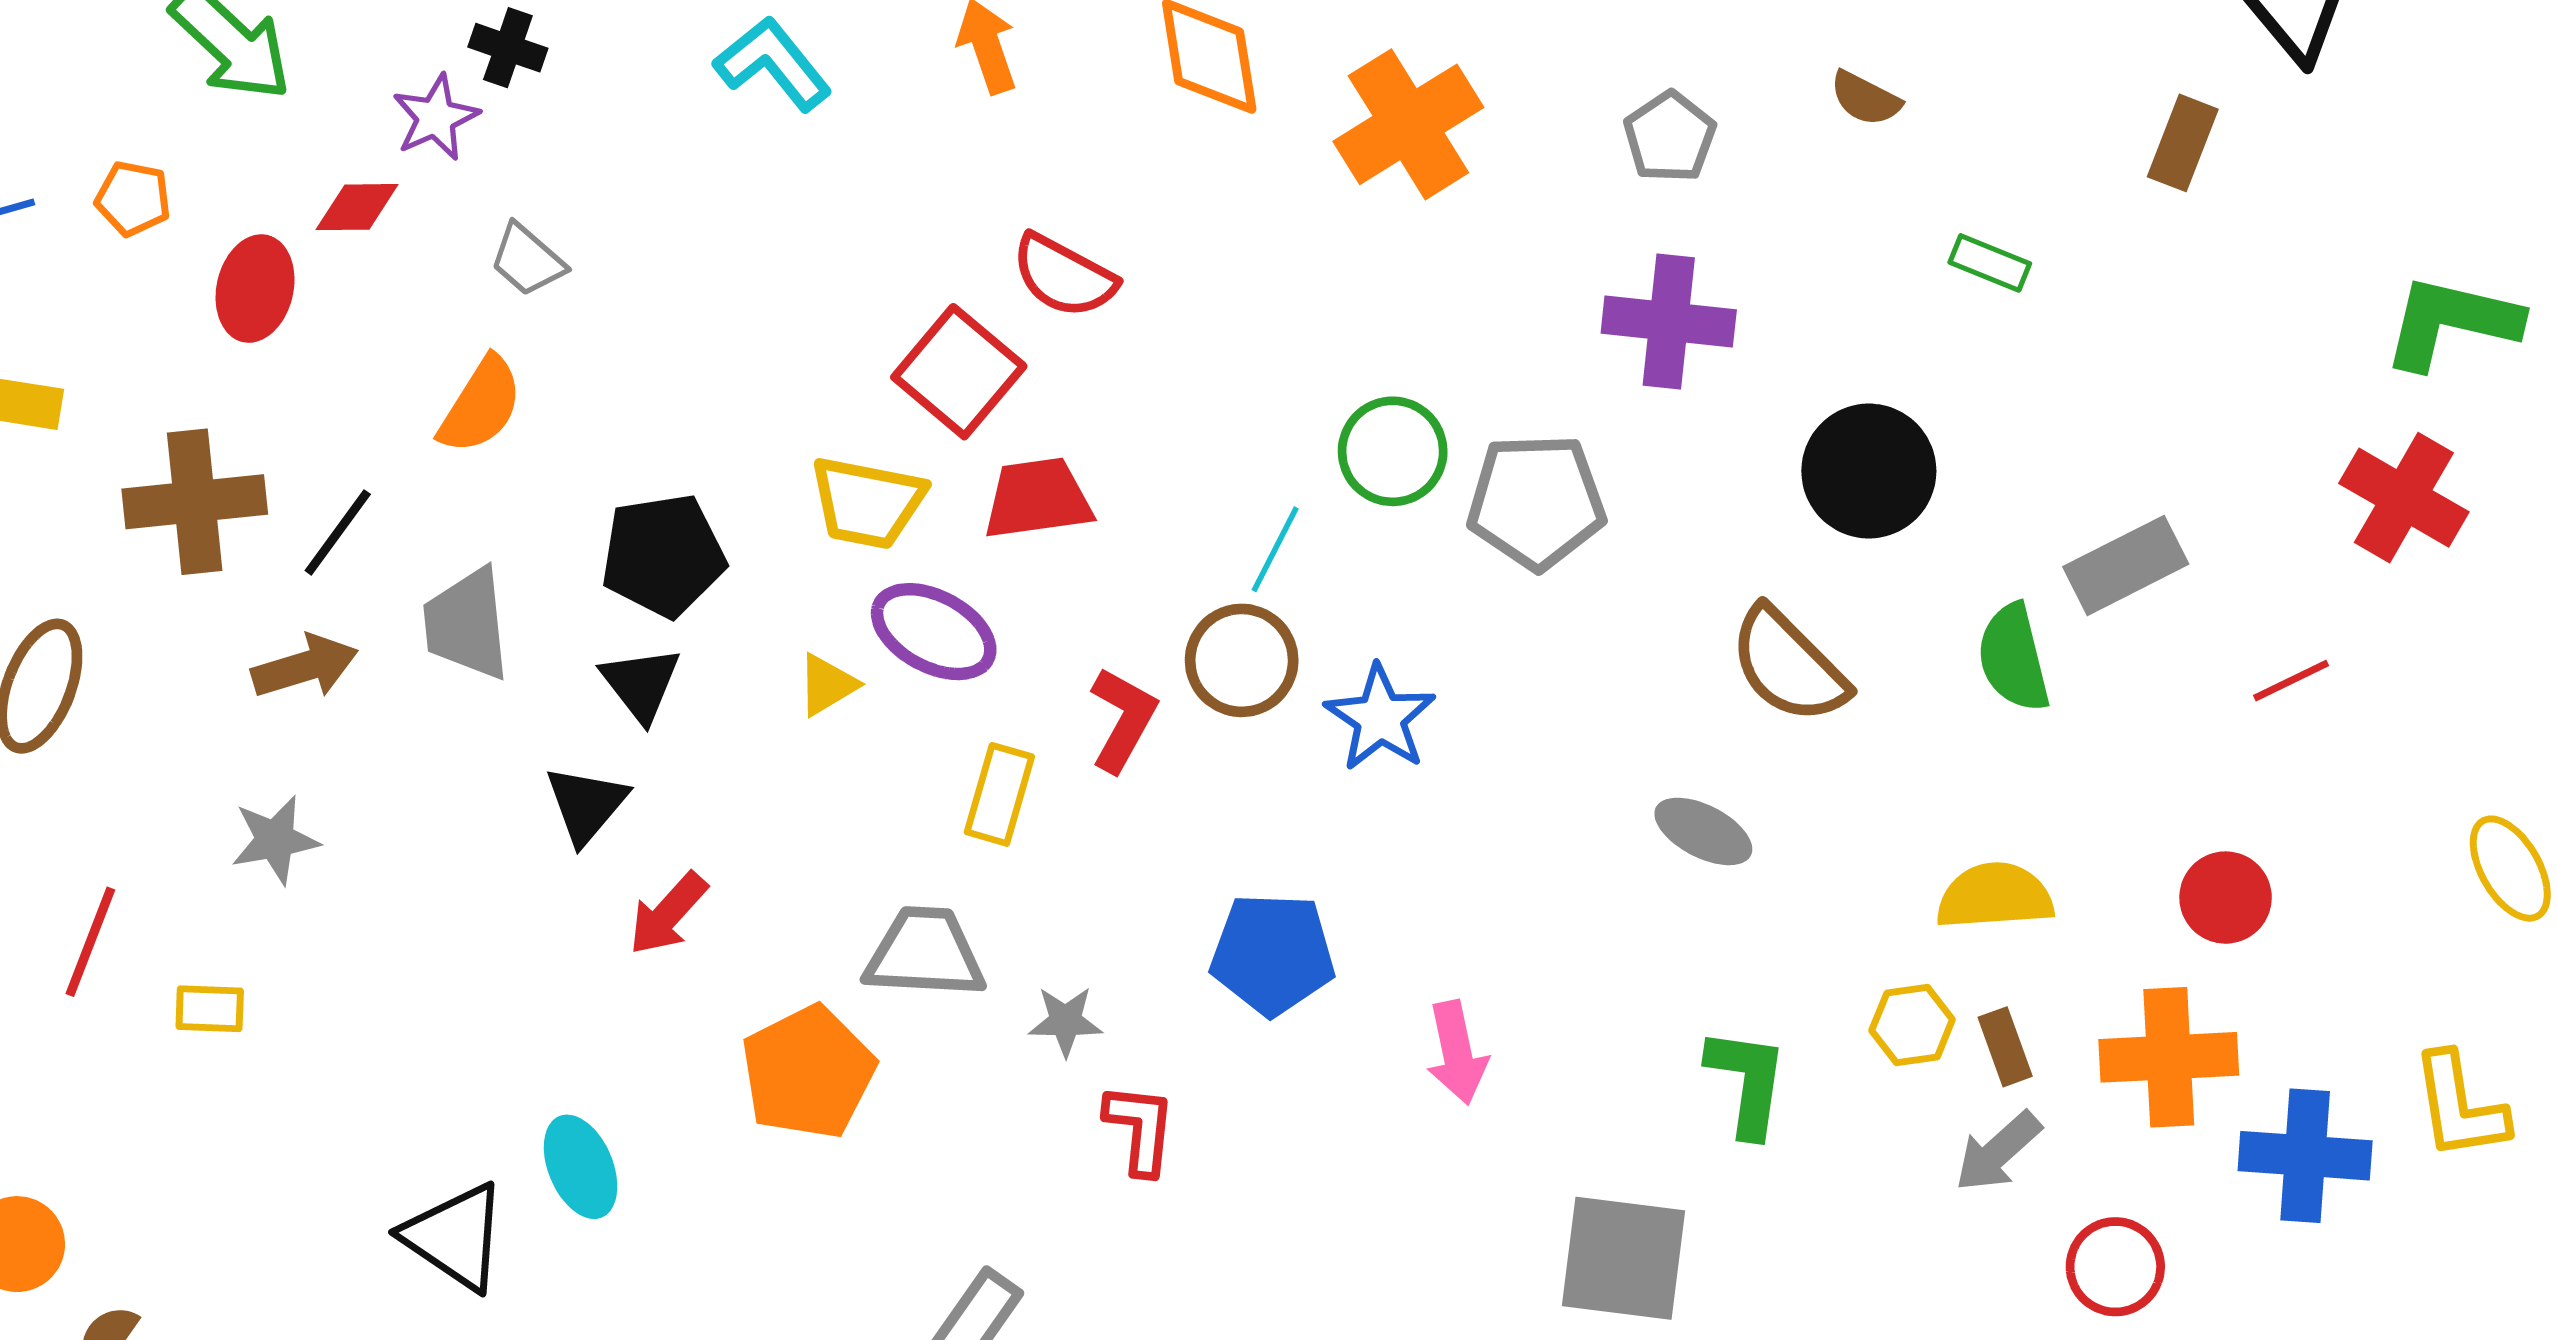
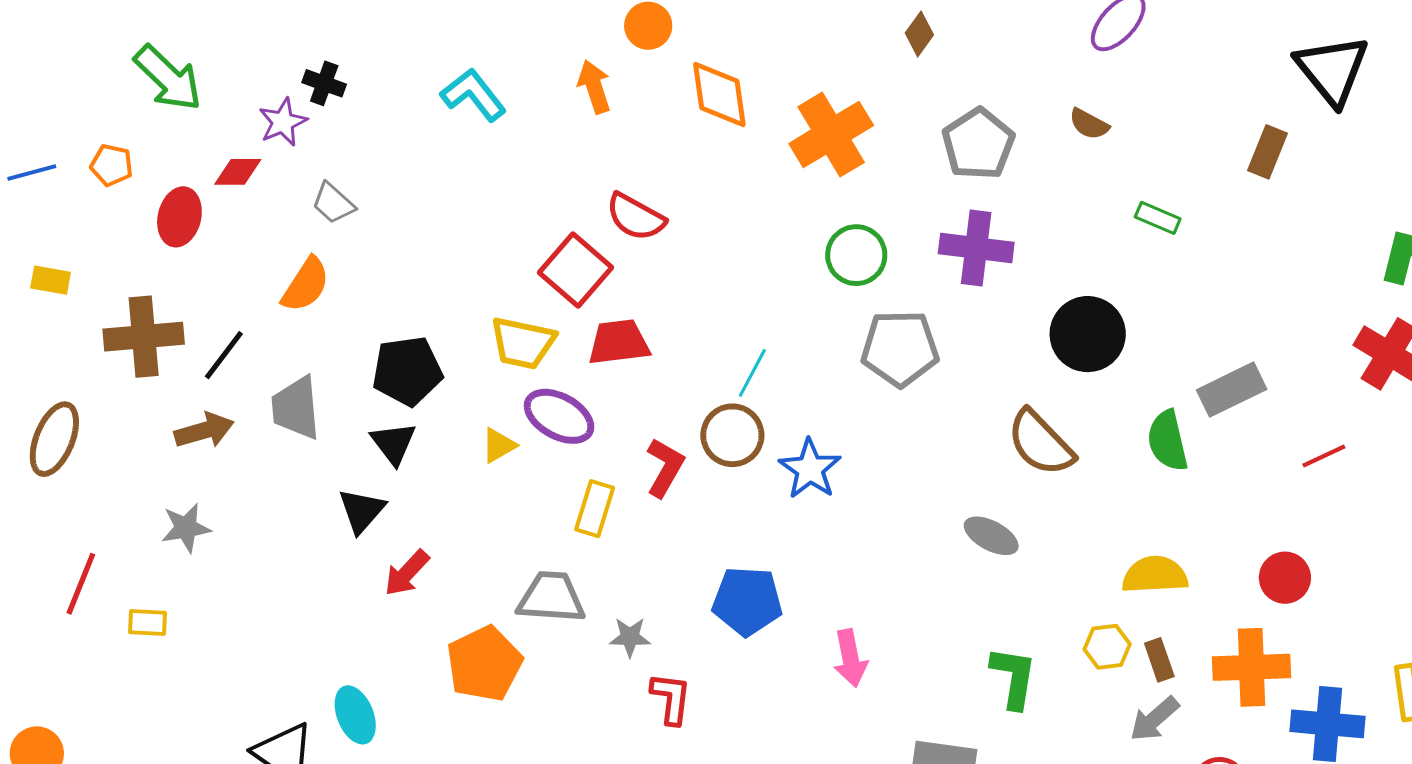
gray pentagon: (1670, 137) -> (978, 144), size x1.4
green circle: (1393, 451) -> (856, 255), moved

